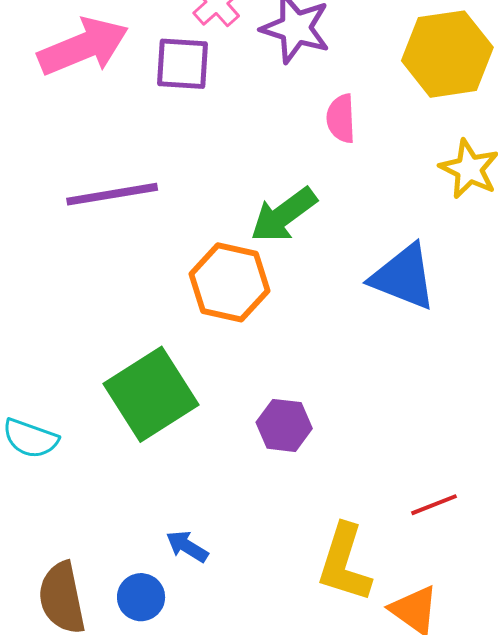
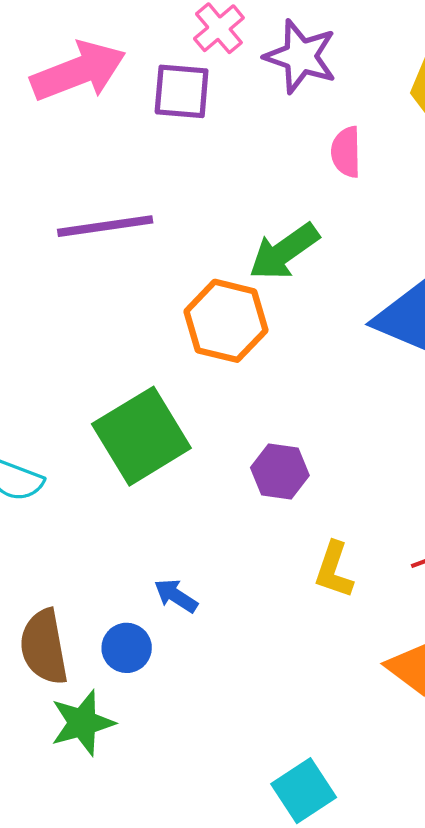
yellow L-shape: (344, 563) -> (334, 570), moved, size x0.7

